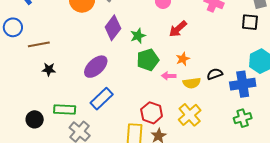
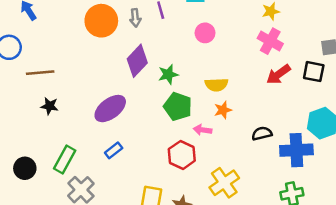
red arrow: (178, 29) -> (278, 74), moved
green pentagon: (148, 60) -> (178, 107), turned 30
yellow semicircle: (192, 83) -> (216, 85), moved
blue rectangle: (102, 99) -> (114, 150), size x0.6
green rectangle: (65, 110) -> (65, 159), turned -70
red hexagon: (152, 113) -> (182, 155), moved

